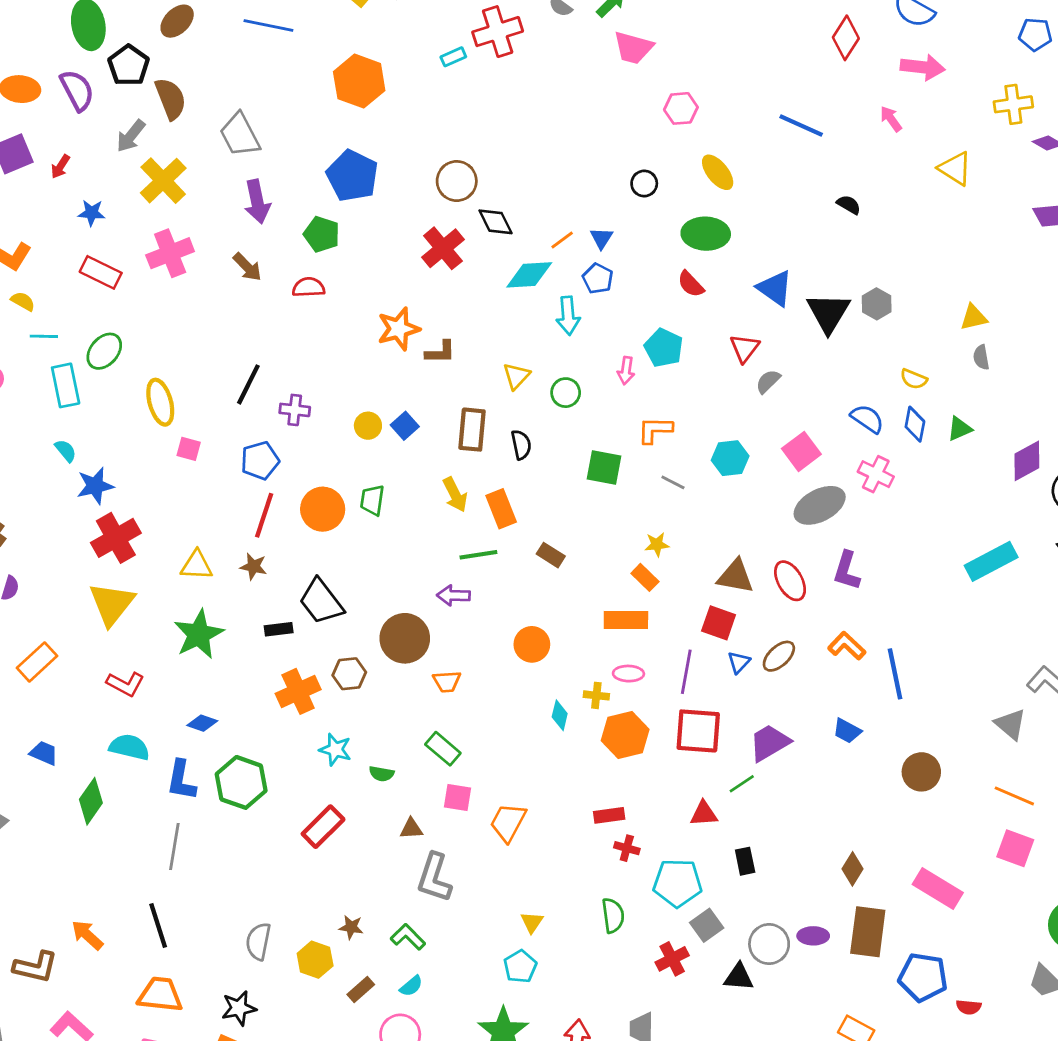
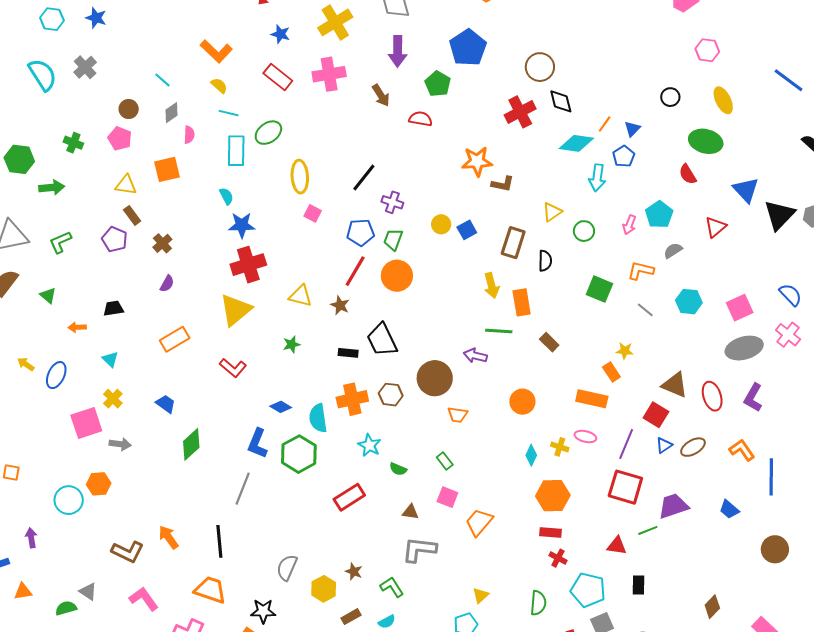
orange line: (562, 240) -> (605, 124), turned -30
gray semicircle: (768, 381) -> (673, 250), moved
green trapezoid: (372, 500) -> (393, 239), moved
green star: (199, 634) -> (292, 344), size x0.5
orange hexagon: (625, 735) -> (553, 496), moved
cyan semicircle: (129, 747) -> (318, 418), moved, turned -124
green rectangle: (443, 749) -> (445, 461), size x0.7
gray L-shape: (434, 878) -> (419, 550), turned 66

